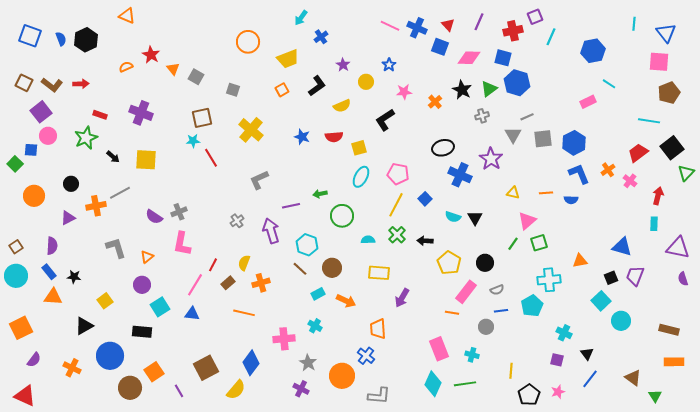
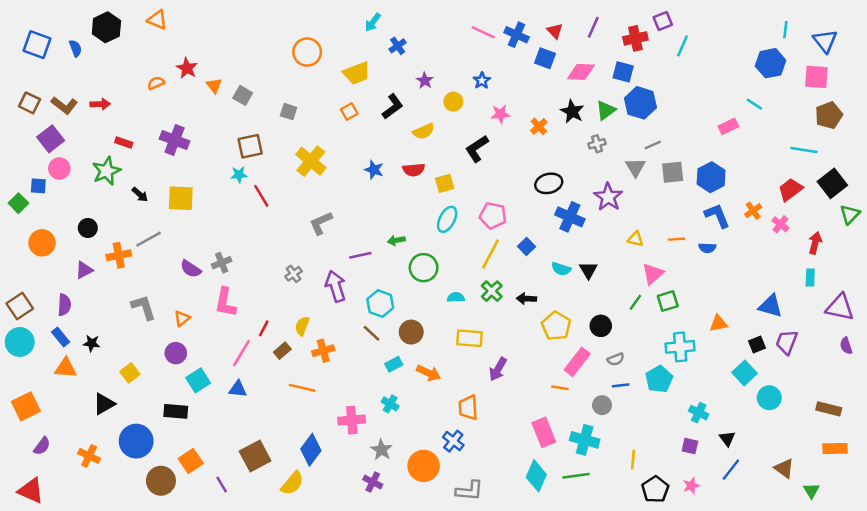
black hexagon: (86, 40) -> (106, 27), moved
blue hexagon: (593, 51) -> (771, 63), moved
brown square: (16, 247) -> (20, 306), size x1.5
cyan cross: (472, 355) -> (585, 440), size x1.6

